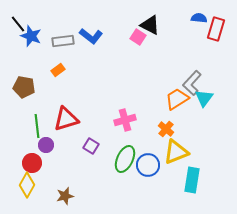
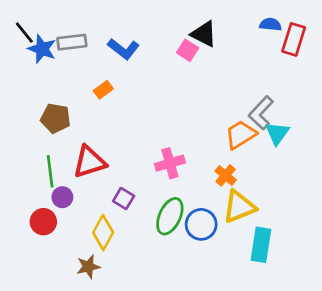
gray rectangle: (63, 41) -> (72, 42), moved
orange rectangle: (58, 70) -> (103, 90), moved
brown pentagon: (24, 87) -> (56, 118), moved
yellow diamond: (27, 185) -> (103, 233), moved

